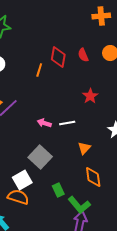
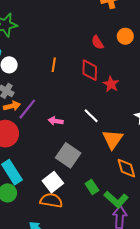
red diamond: (58, 57) -> (90, 70), moved
pink arrow: (44, 123) -> (56, 121), moved
white line: (67, 123) -> (91, 116), turned 63
orange triangle: (84, 148) -> (113, 139), size x1.5

